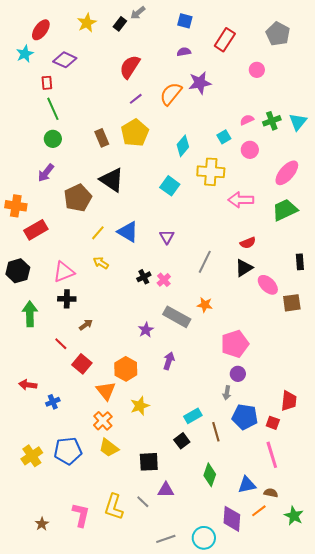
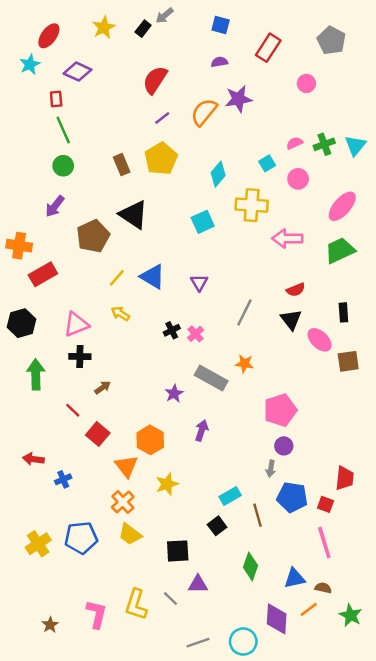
cyan square: (170, 186) -> (203, 222), turned 30
black rectangle: (300, 262) -> (343, 312), moved
black triangle: (244, 268) -> (291, 320), turned -36

